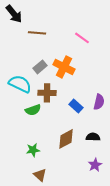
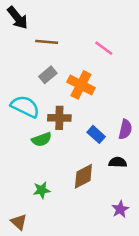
gray rectangle: (40, 67) -> (48, 75), moved
black semicircle: (93, 137) -> (118, 162), moved
brown triangle: (40, 175) -> (19, 222), moved

